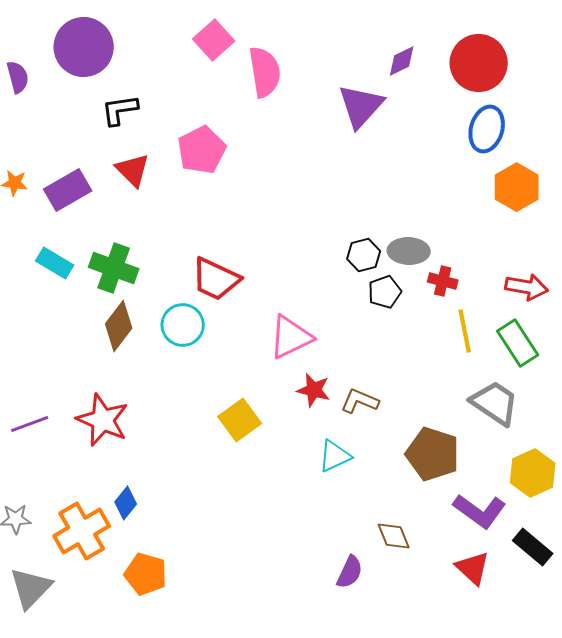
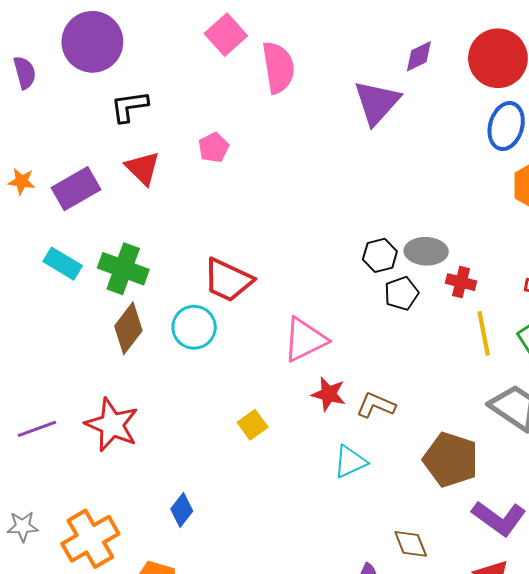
pink pentagon: (202, 150) -> (214, 148), size x0.6
yellow square: (240, 420) -> (253, 425), size x0.7
blue diamond: (126, 503) -> (182, 510), moved

